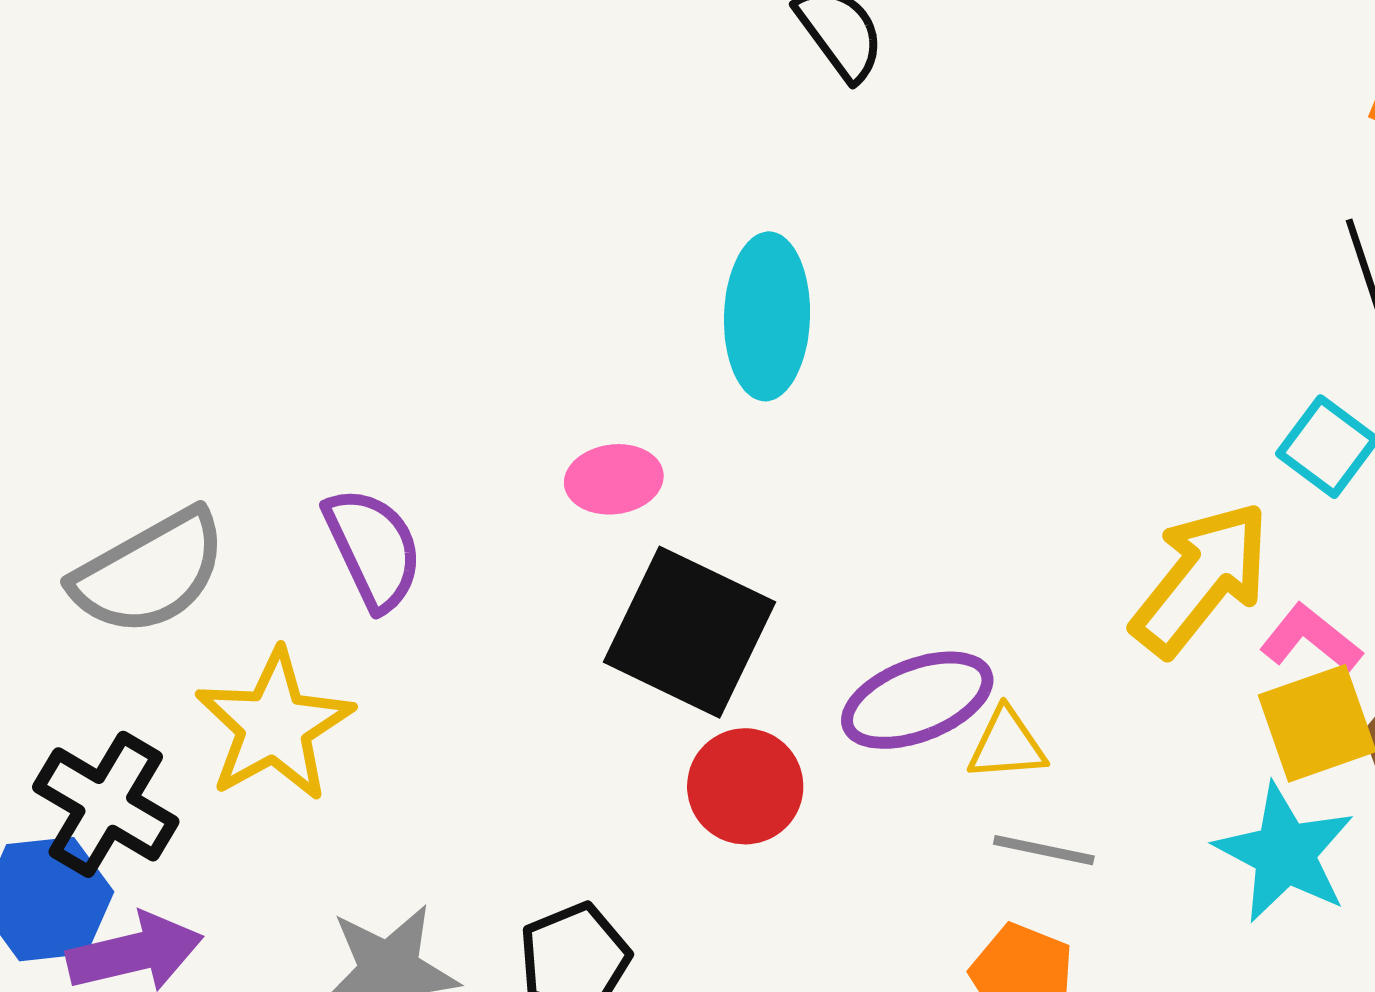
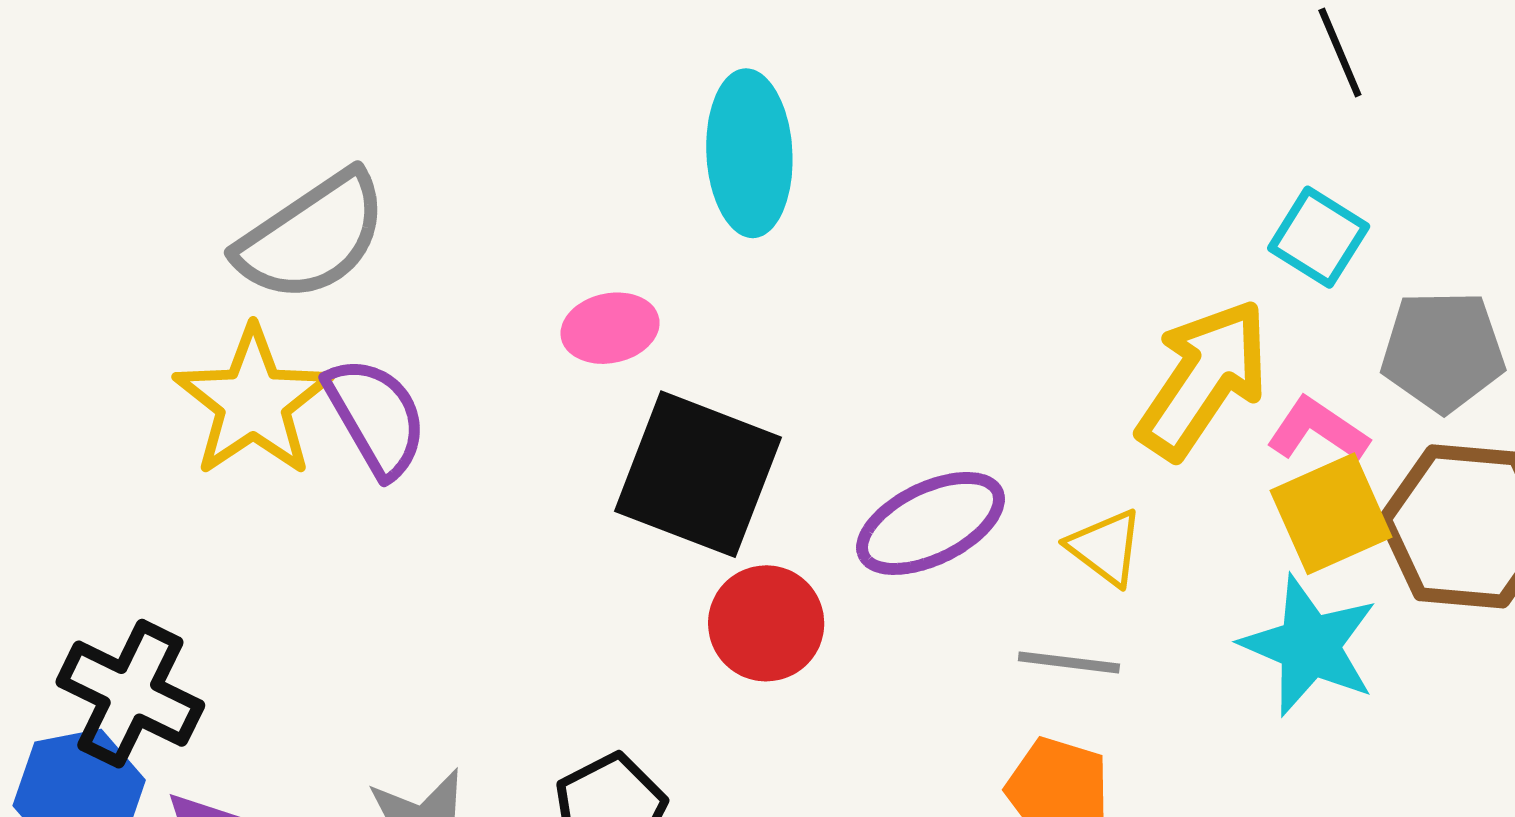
gray semicircle: (149, 572) -> (312, 237), moved
yellow star: (274, 725) -> (253, 402), moved
yellow triangle: (1007, 745) -> (1105, 547), moved, turned 46

